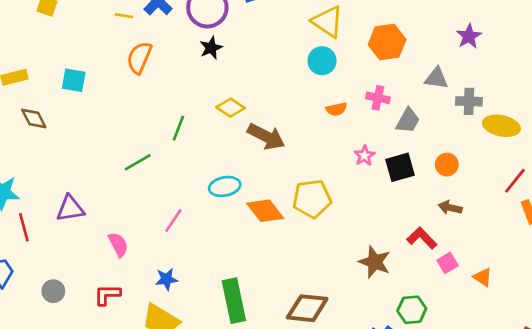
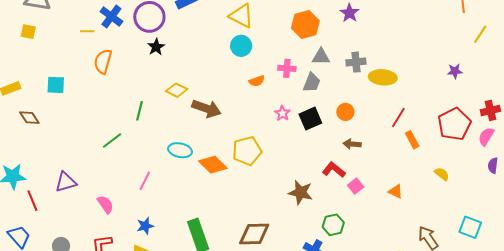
orange hexagon: (387, 42) -> (305, 25), moved
gray triangle: (436, 78) -> (321, 57), moved
cyan ellipse: (225, 186) -> (180, 150), turned 30
orange triangle: (483, 277) -> (396, 191), moved

